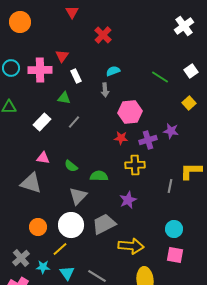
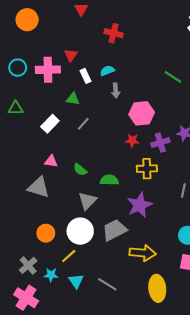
red cross: (103, 35) -> (114, 33), turned -30
cyan semicircle: (113, 71) -> (107, 71), moved
purple star: (128, 200) -> (140, 205), size x1.4

